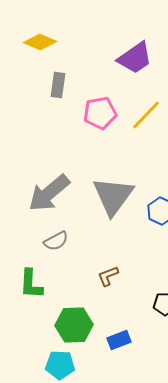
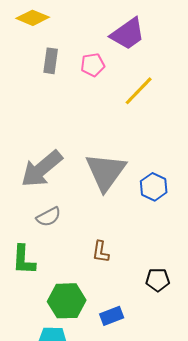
pink pentagon: (100, 113) -> (93, 65), moved, size x0.7
brown L-shape: (108, 276) -> (101, 252), turned -60

